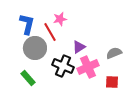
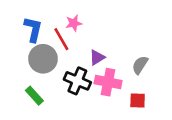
gray semicircle: (114, 53) -> (140, 65), turned -35
pink cross: (88, 67) -> (108, 82), turned 35

